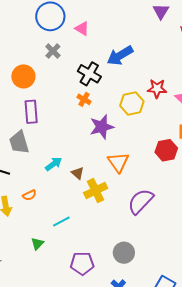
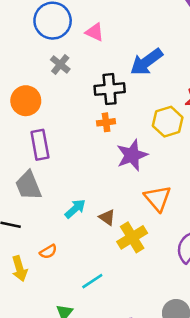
black cross: (89, 74) -> (110, 89), turned -30
orange cross: (84, 99) -> (106, 122), turned -32

